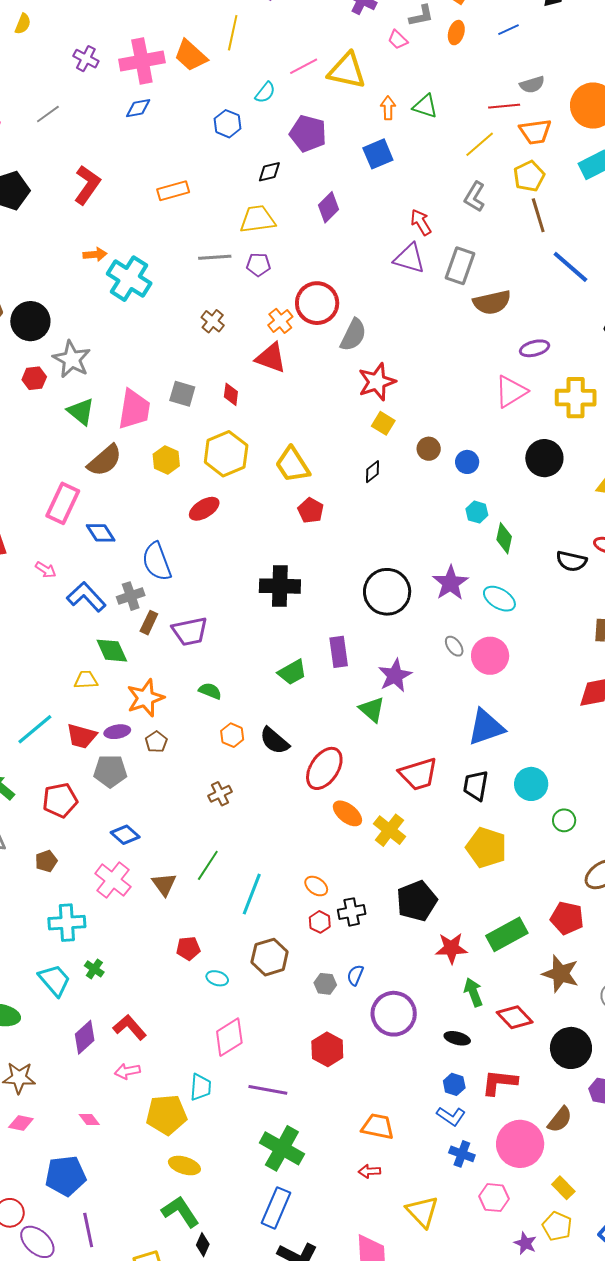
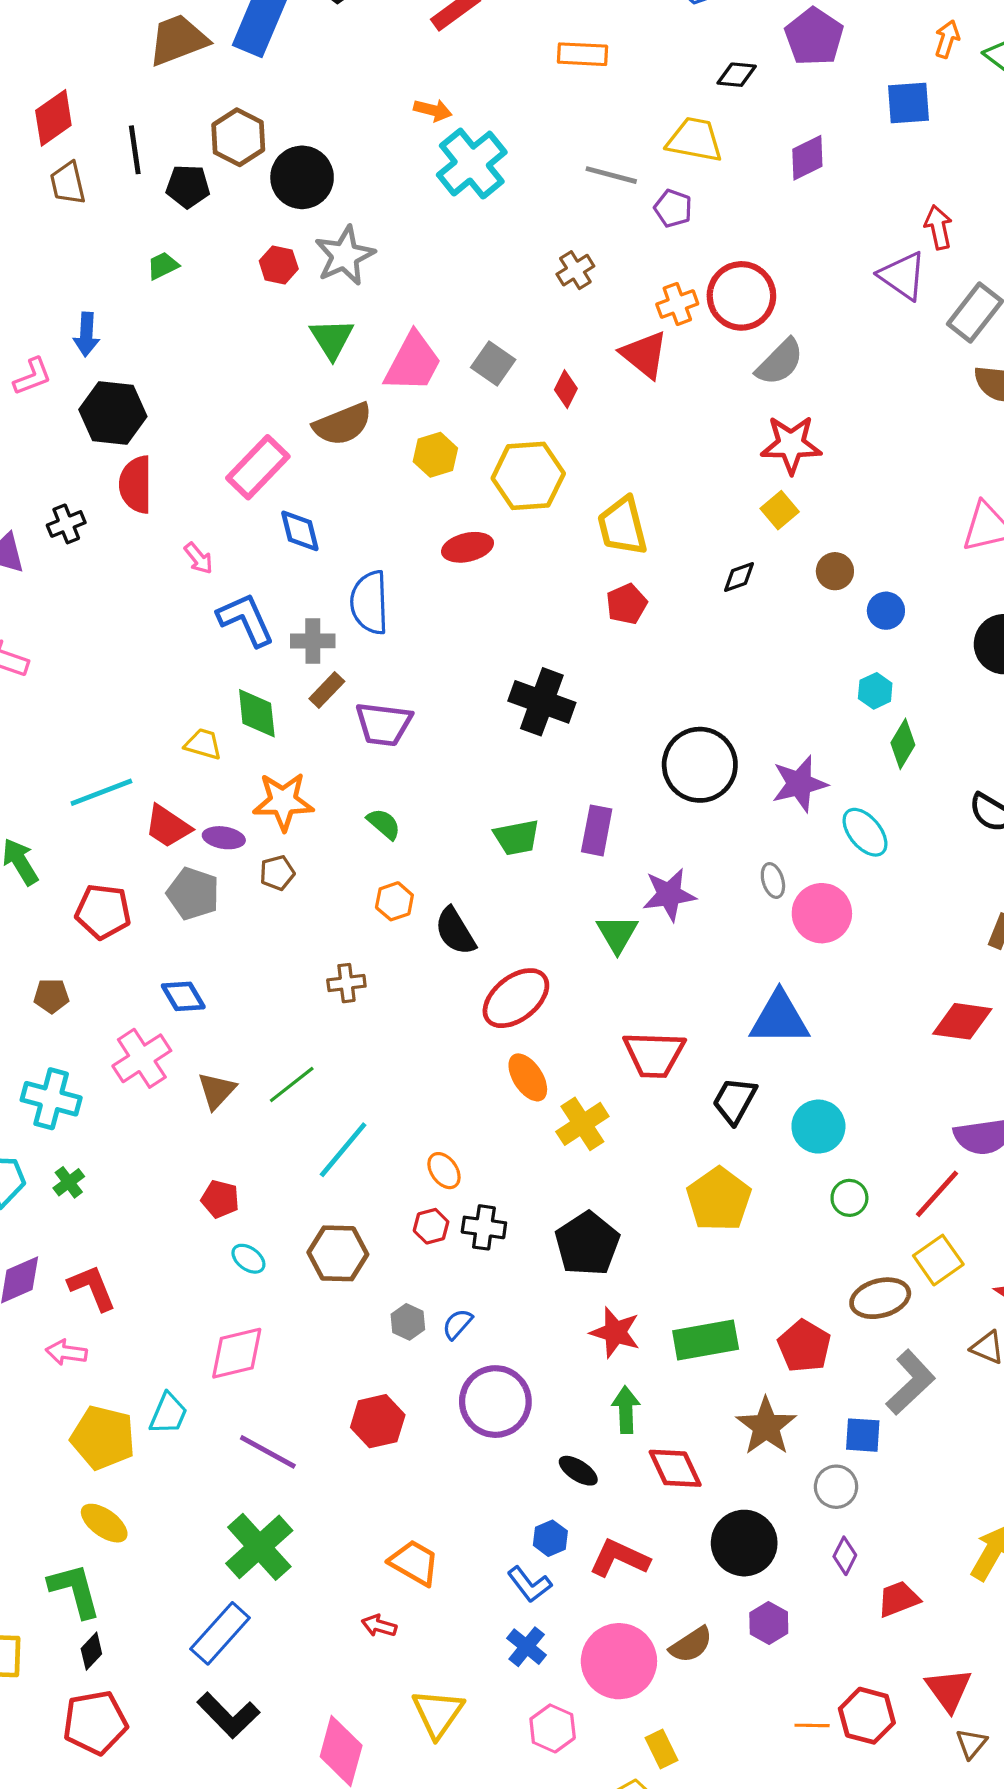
black pentagon: (417, 901) -> (587, 1244), turned -30

